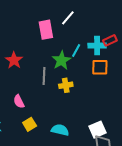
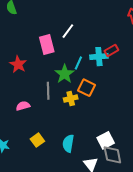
red star: (14, 60) -> (18, 64), moved
orange square: (100, 67) -> (87, 88), moved, turned 30
pink semicircle: (19, 101) -> (23, 106), moved, turned 104
cyan semicircle: (60, 130) -> (68, 143), turned -90

